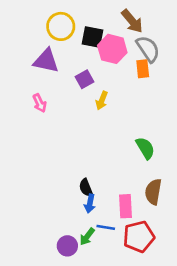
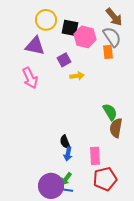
brown arrow: (132, 21) -> (114, 17), moved
yellow arrow: (102, 100) -> (77, 76), turned -120
pink arrow: (40, 103) -> (30, 78), size x1.5
brown semicircle: (153, 192) -> (116, 128), moved
blue line: (106, 227) -> (66, 190), moved
purple circle: (67, 246) -> (51, 186), size x1.6

